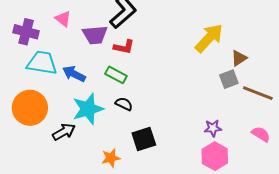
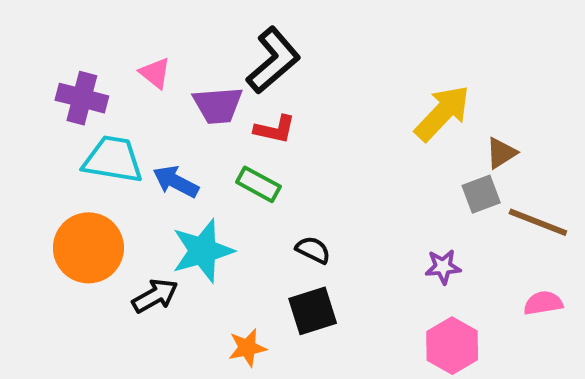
black semicircle: (124, 104) -> (313, 250), moved
purple star: (213, 128) -> (443, 267), moved
pink semicircle: (261, 134) -> (543, 303), turned -42

